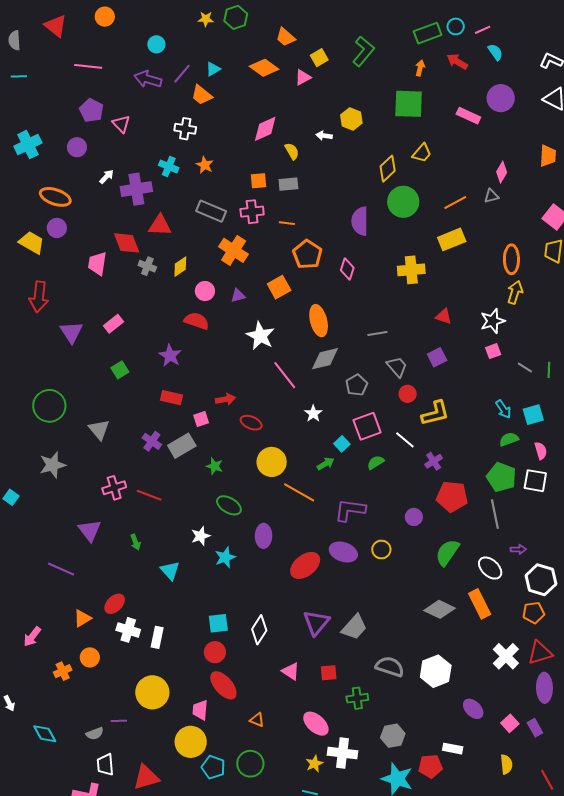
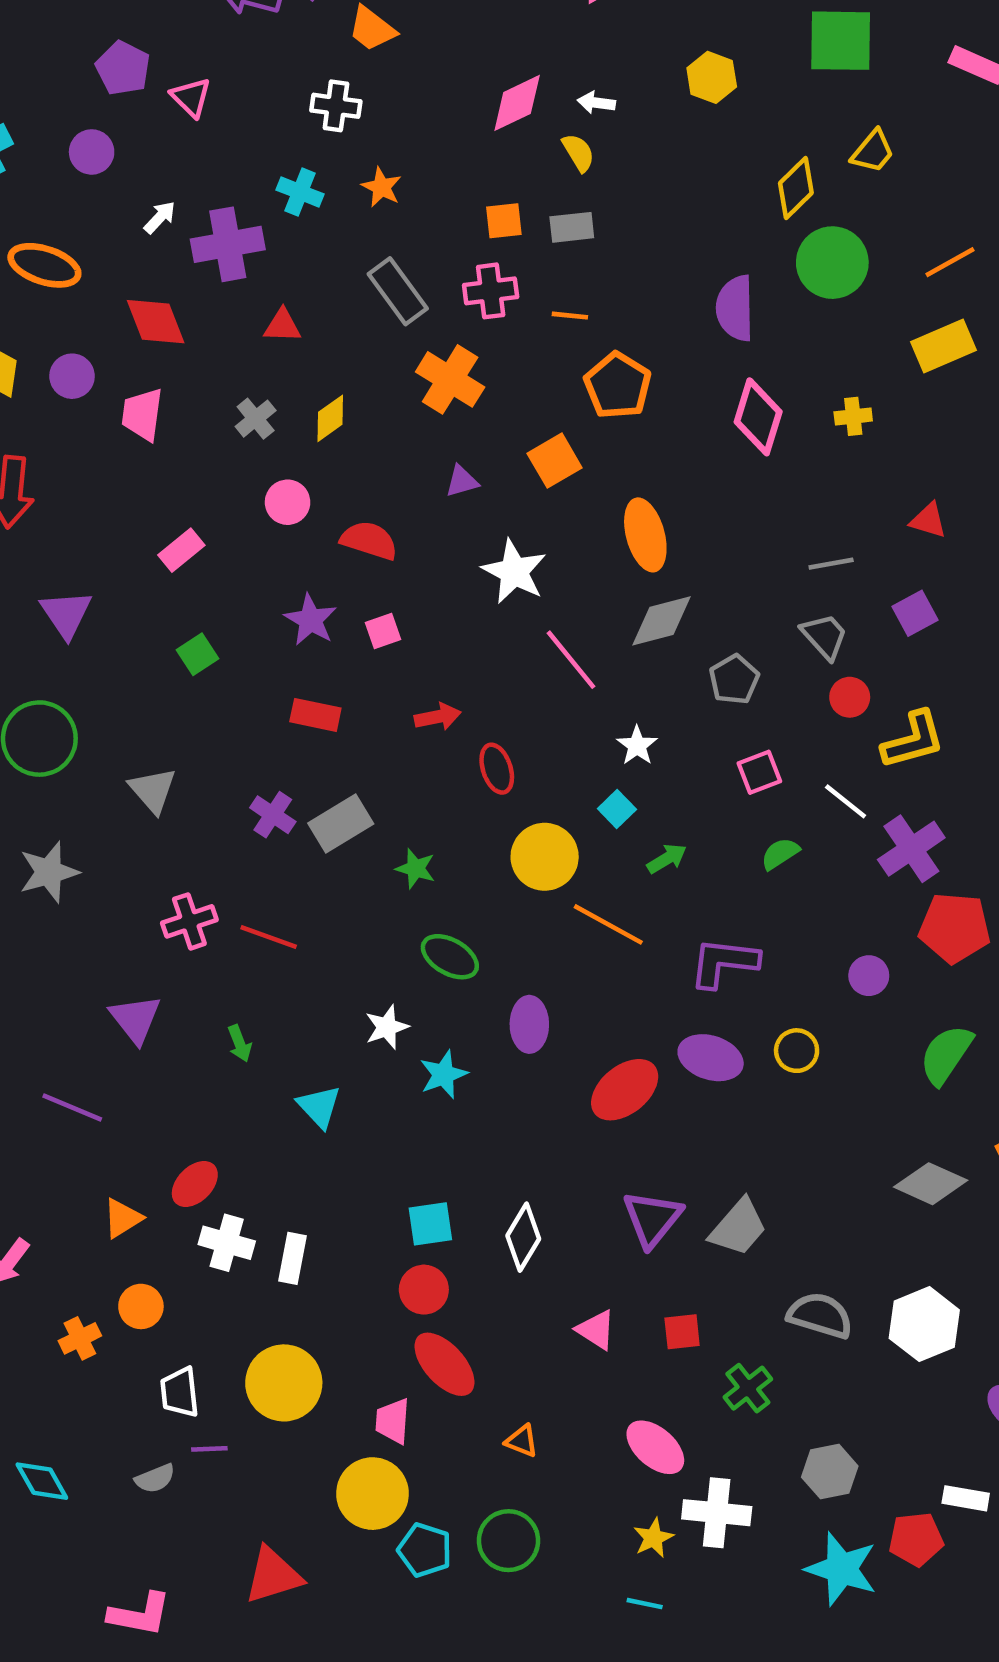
white arrow: (324, 136) -> (596, 103), moved
gray rectangle: (211, 211) -> (398, 291), turned 32
red triangle: (160, 225) -> (282, 326), size x0.7
purple circle: (57, 228) -> (72, 376), moved
red diamond: (127, 243) -> (156, 322), moved
gray cross: (147, 266) -> (256, 419), turned 30
pink diamond: (347, 269) -> (758, 417), moved, size x1.5
yellow cross: (411, 270) -> (853, 416), size x0.6
pink circle: (205, 291) -> (288, 502), moved
purple triangle: (71, 332) -> (66, 614), moved
gray line: (377, 333) -> (831, 564), moved
pink square: (201, 419) -> (383, 631), moved
red ellipse: (251, 423) -> (497, 769), turned 50
pink square: (367, 426) -> (759, 772), size x0.7
cyan square: (342, 444) -> (617, 809), moved
purple cross: (434, 461) -> (911, 849), size x1.6
green cross: (357, 698) -> (748, 1388), turned -30
white trapezoid: (105, 765) -> (180, 1392), moved

